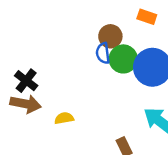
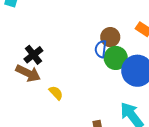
yellow semicircle: (64, 118) -> (56, 93), turned 42

